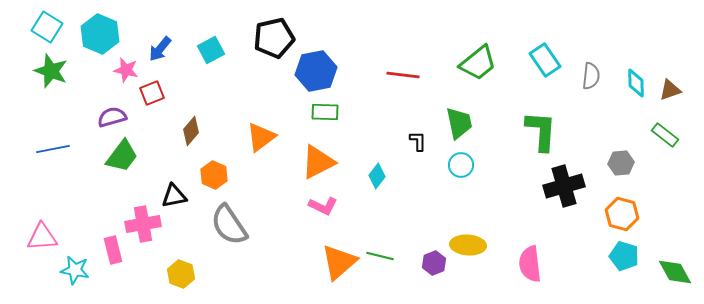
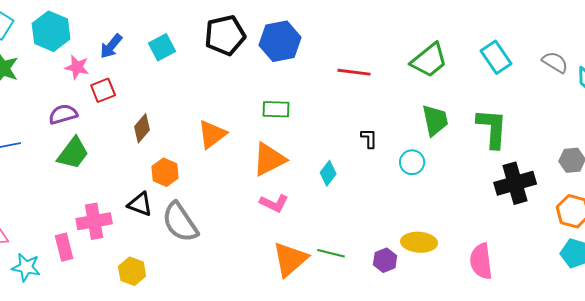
blue hexagon: (316, 71) -> (280, 41), moved
gray semicircle: (591, 76) -> (555, 62), moved, turned -64
green trapezoid: (459, 123) -> (435, 120), moved
black triangle: (174, 196) -> (140, 204), moved, turned 32

